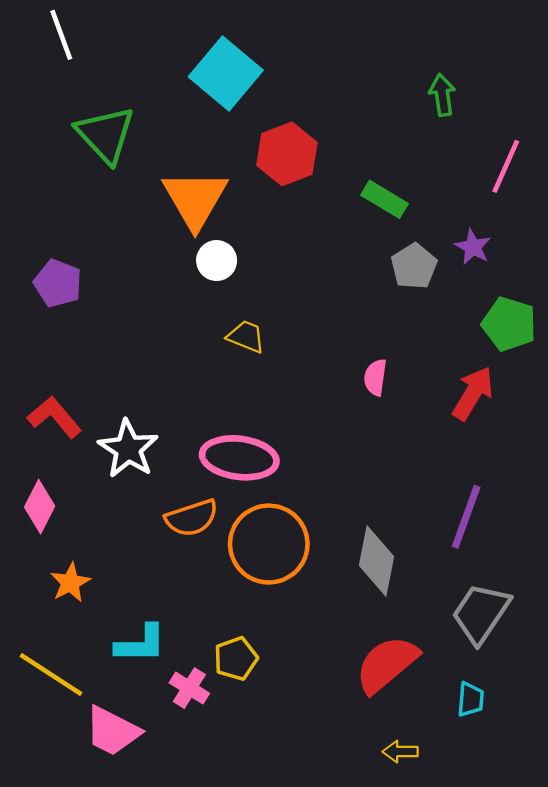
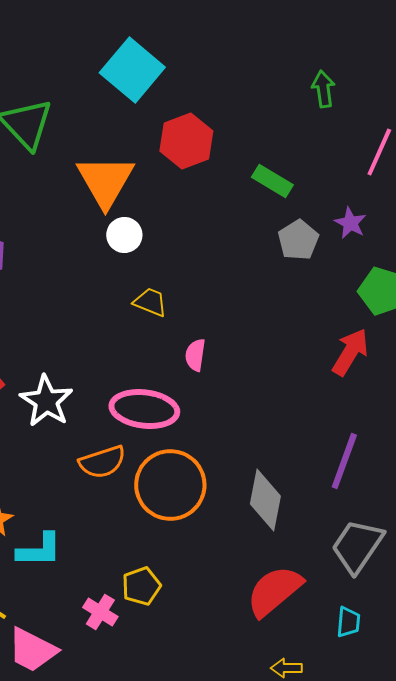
pink semicircle: (375, 377) -> (195, 355), moved
cyan L-shape: (141, 644) -> (39, 550), moved

